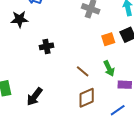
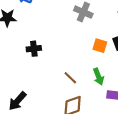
orange square: (108, 39) -> (100, 46), turned 32

